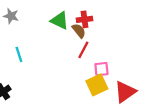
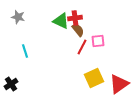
red cross: (84, 19) -> (75, 18), moved
pink square: (101, 69) -> (98, 41), moved

